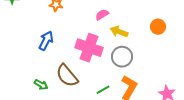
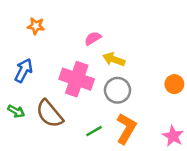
orange circle: (158, 27) -> (174, 84), moved
green arrow: (41, 85) -> (16, 111), moved

